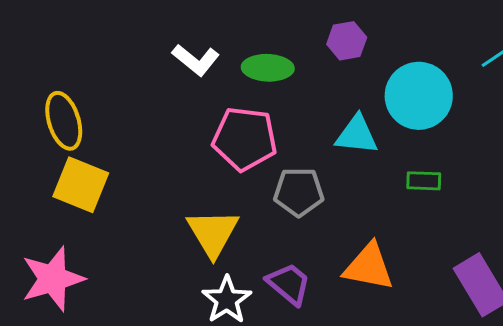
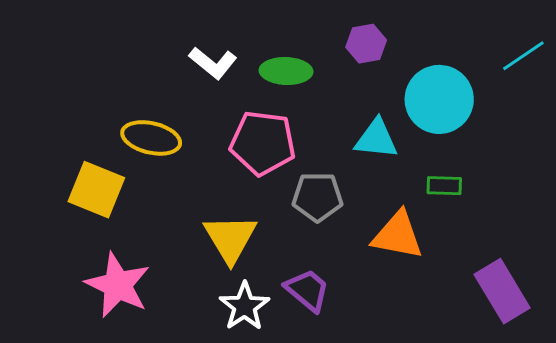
yellow ellipse: (64, 121) -> (151, 138), moved, turned -60
orange triangle: (369, 267) -> (398, 235), moved
pink star: (53, 279) -> (118, 285), moved, turned -30

